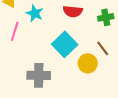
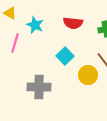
cyan square: (65, 44) -> (65, 56), size x0.7

